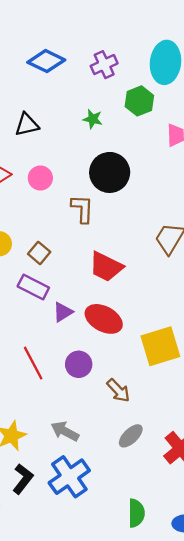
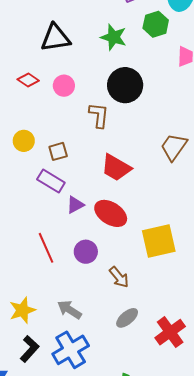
green star: (93, 119) -> (114, 37), size x1.5
black triangle: (27, 125) -> (55, 38), size x1.4
brown square: (39, 253) -> (58, 151), turned 30

